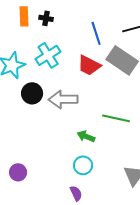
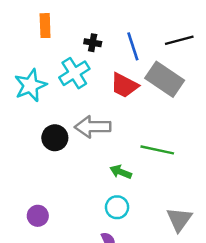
black cross: (46, 18) -> (93, 43), moved
black circle: (32, 93) -> (55, 138), moved

